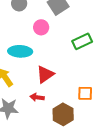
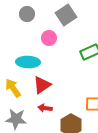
red triangle: (45, 74) -> (42, 85), moved

